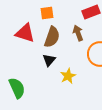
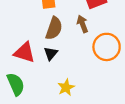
red triangle: (25, 33) -> (24, 52), moved
yellow star: (68, 76) -> (66, 87), moved

